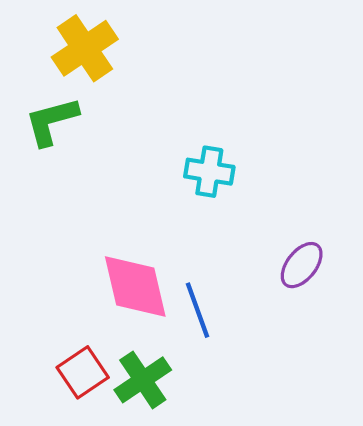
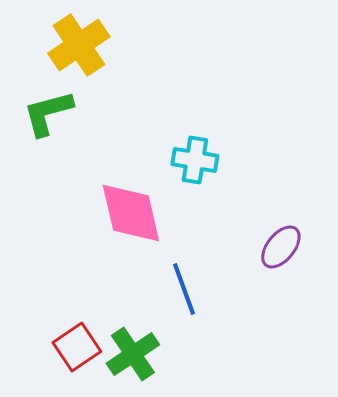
pink diamond: (135, 287) -> (131, 213), moved

